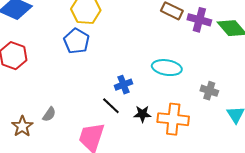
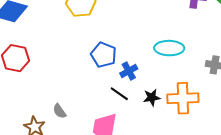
blue pentagon: (76, 41) -> (104, 55), moved
gray semicircle: (49, 114) -> (59, 111), turned 119

